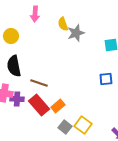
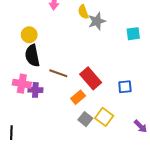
yellow circle: (11, 36) -> (29, 35), moved
blue square: (106, 79) -> (125, 87), moved
red rectangle: (39, 105) -> (91, 78), moved

